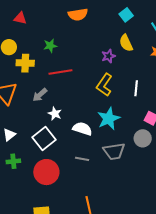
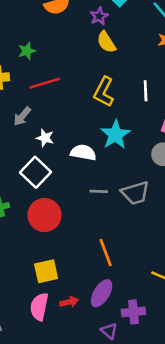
yellow semicircle: (126, 43) -> (106, 42), moved
purple star: (108, 56) -> (99, 16), moved
gray trapezoid: (114, 151) -> (135, 193), moved
gray line: (82, 159) -> (99, 191), moved

